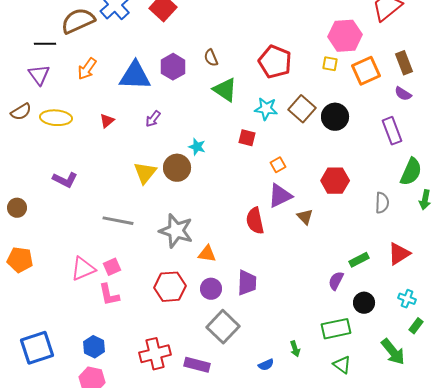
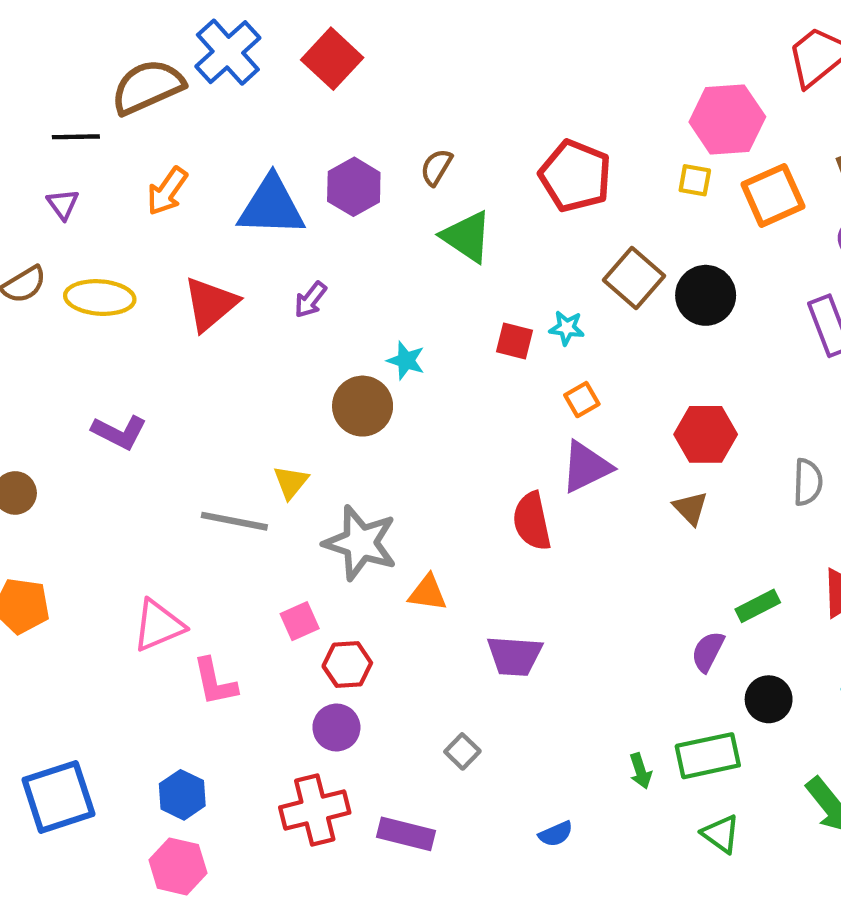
brown semicircle: (211, 58) -> (436, 167), turned 54
purple triangle: (39, 75) -> (63, 204), size x0.7
cyan star: (266, 109) -> (567, 328), moved, size x0.7
red triangle: (107, 121) -> (211, 304), size x1.8
yellow triangle: (145, 173) -> (291, 482), moved, size x0.7
brown triangle: (305, 217) -> (690, 508), moved
pink square: (112, 267) -> (300, 621), moved
purple trapezoid: (247, 283) -> (515, 656), turned 92
red hexagon: (170, 287) -> (347, 665), size x0.7
purple circle: (211, 289) -> (336, 727), moved
gray square: (223, 327) -> (462, 751), size x0.5
green arrow: (295, 349) -> (640, 771), moved

